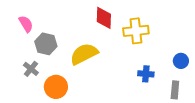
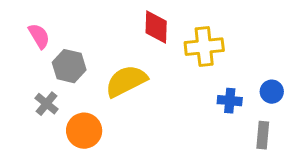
blue cross: (146, 74) -> (230, 101), moved

